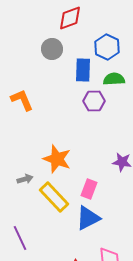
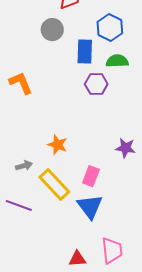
orange star: (57, 159) -> (57, 145), size x0.7
blue triangle: (88, 218) -> (90, 206), turned -40
purple line: (20, 238) -> (19, 205), moved, turned -45

